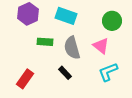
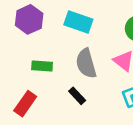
green rectangle: (45, 42) -> (42, 66), moved

